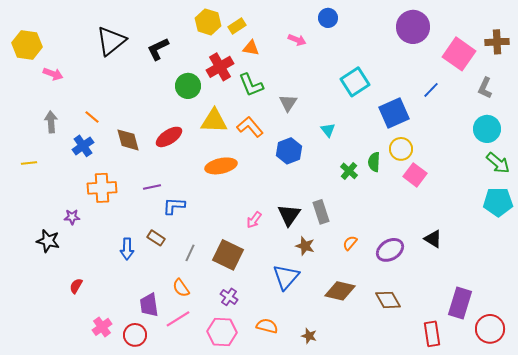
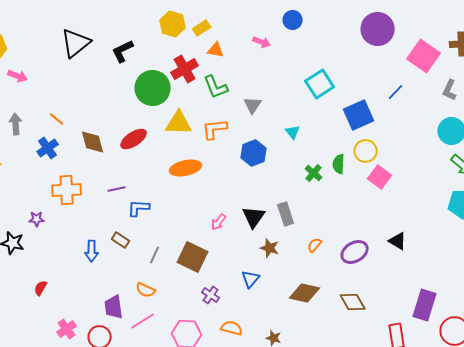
green circle: (188, 86) -> (153, 88), size x1.4
orange L-shape: (250, 127) -> (215, 129), turned -56
blue triangle: (286, 277) -> (251, 279), size x0.7
orange semicircle: (181, 288) -> (146, 290), turned -30
purple cross: (229, 297) -> (211, 295), moved

